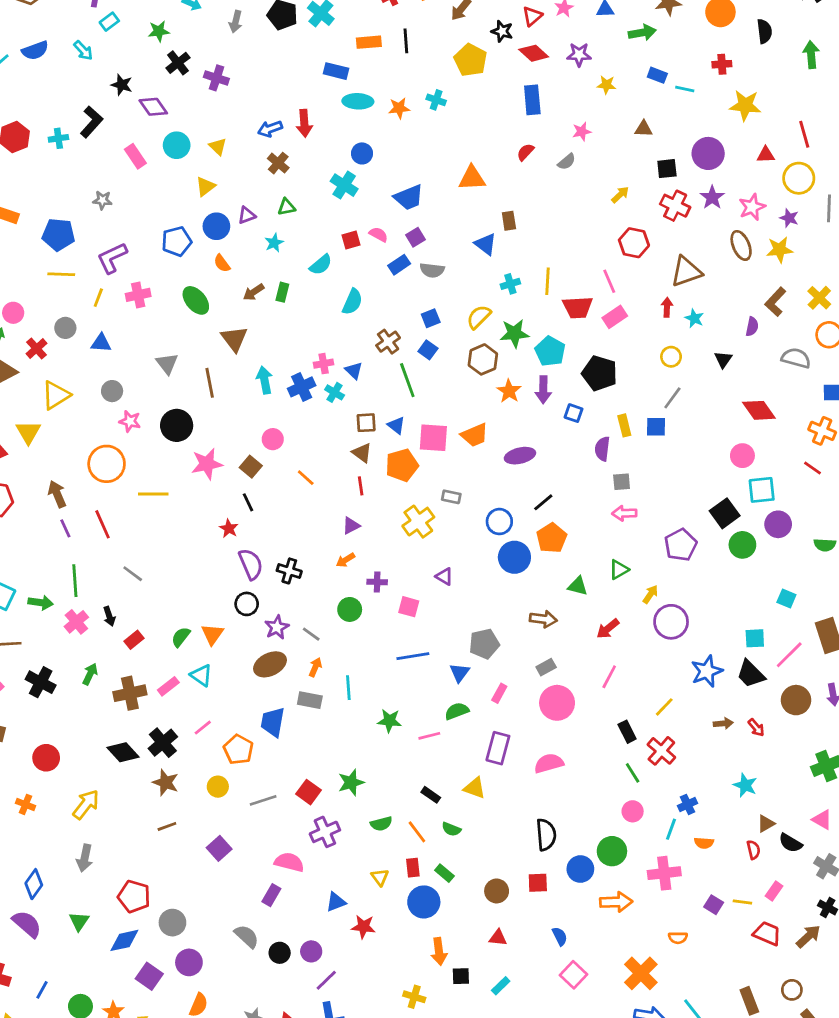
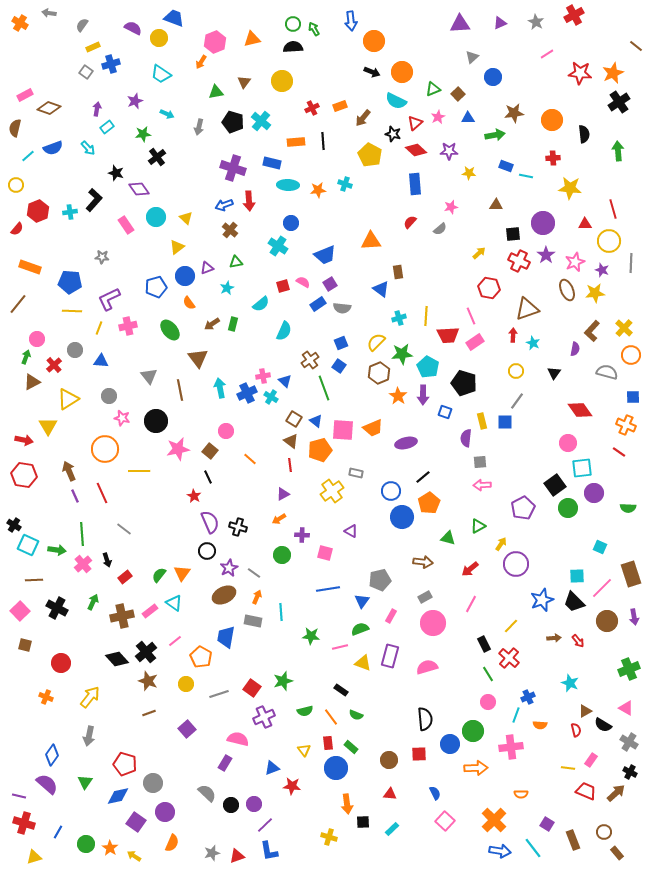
purple cross: (216, 78) -> (233, 168), moved, size x1.4
brown square: (366, 423) -> (294, 419), turned 35
yellow triangle: (475, 788) -> (363, 663), moved
purple square: (714, 905) -> (547, 824), moved

